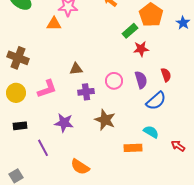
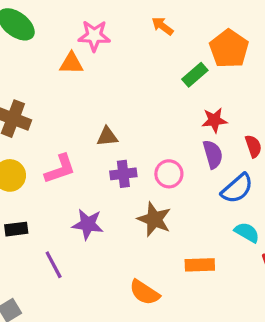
red star: (141, 49) -> (214, 120), moved
pink circle: (114, 81) -> (169, 174), moved
cyan semicircle: (151, 132) -> (247, 232), moved
orange semicircle: (80, 167) -> (145, 292), moved

